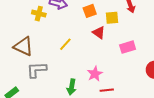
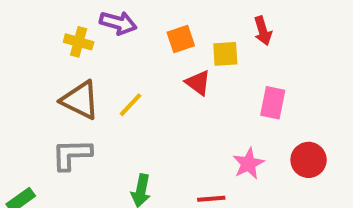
brown triangle: (23, 46) -> (80, 100), moved
pink rectangle: (128, 47) -> (273, 103), moved, turned -63
pink star: (95, 74) -> (248, 164), moved

